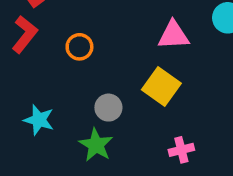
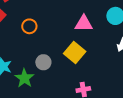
green star: (96, 145) -> (24, 78), moved

